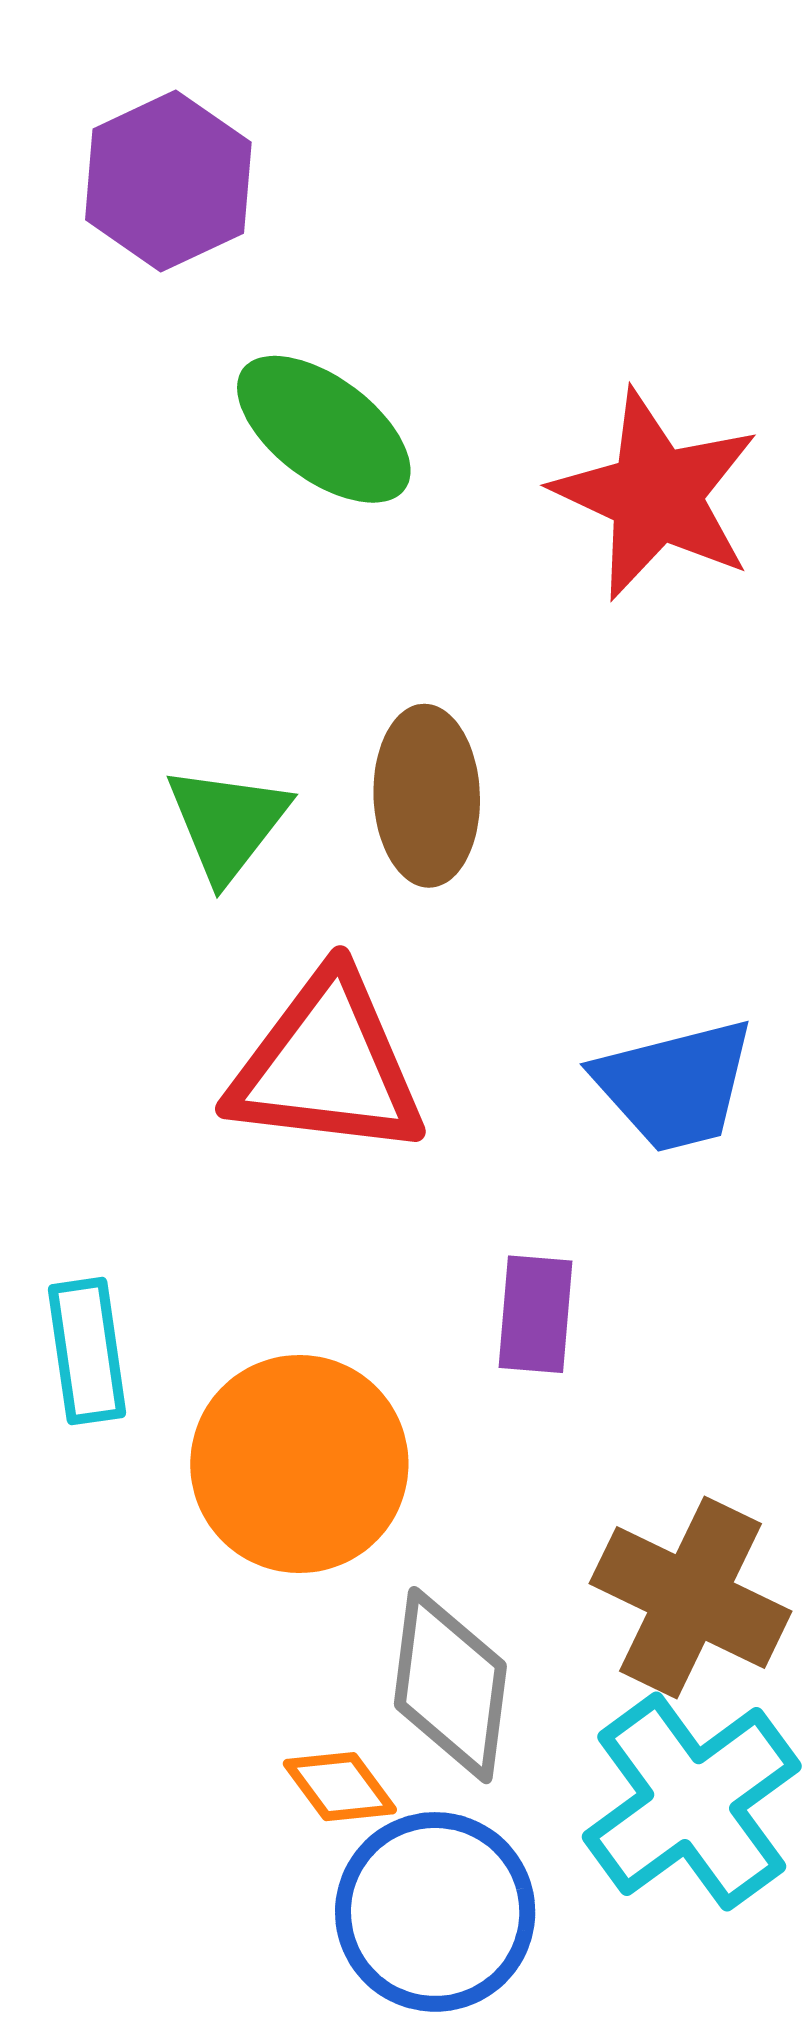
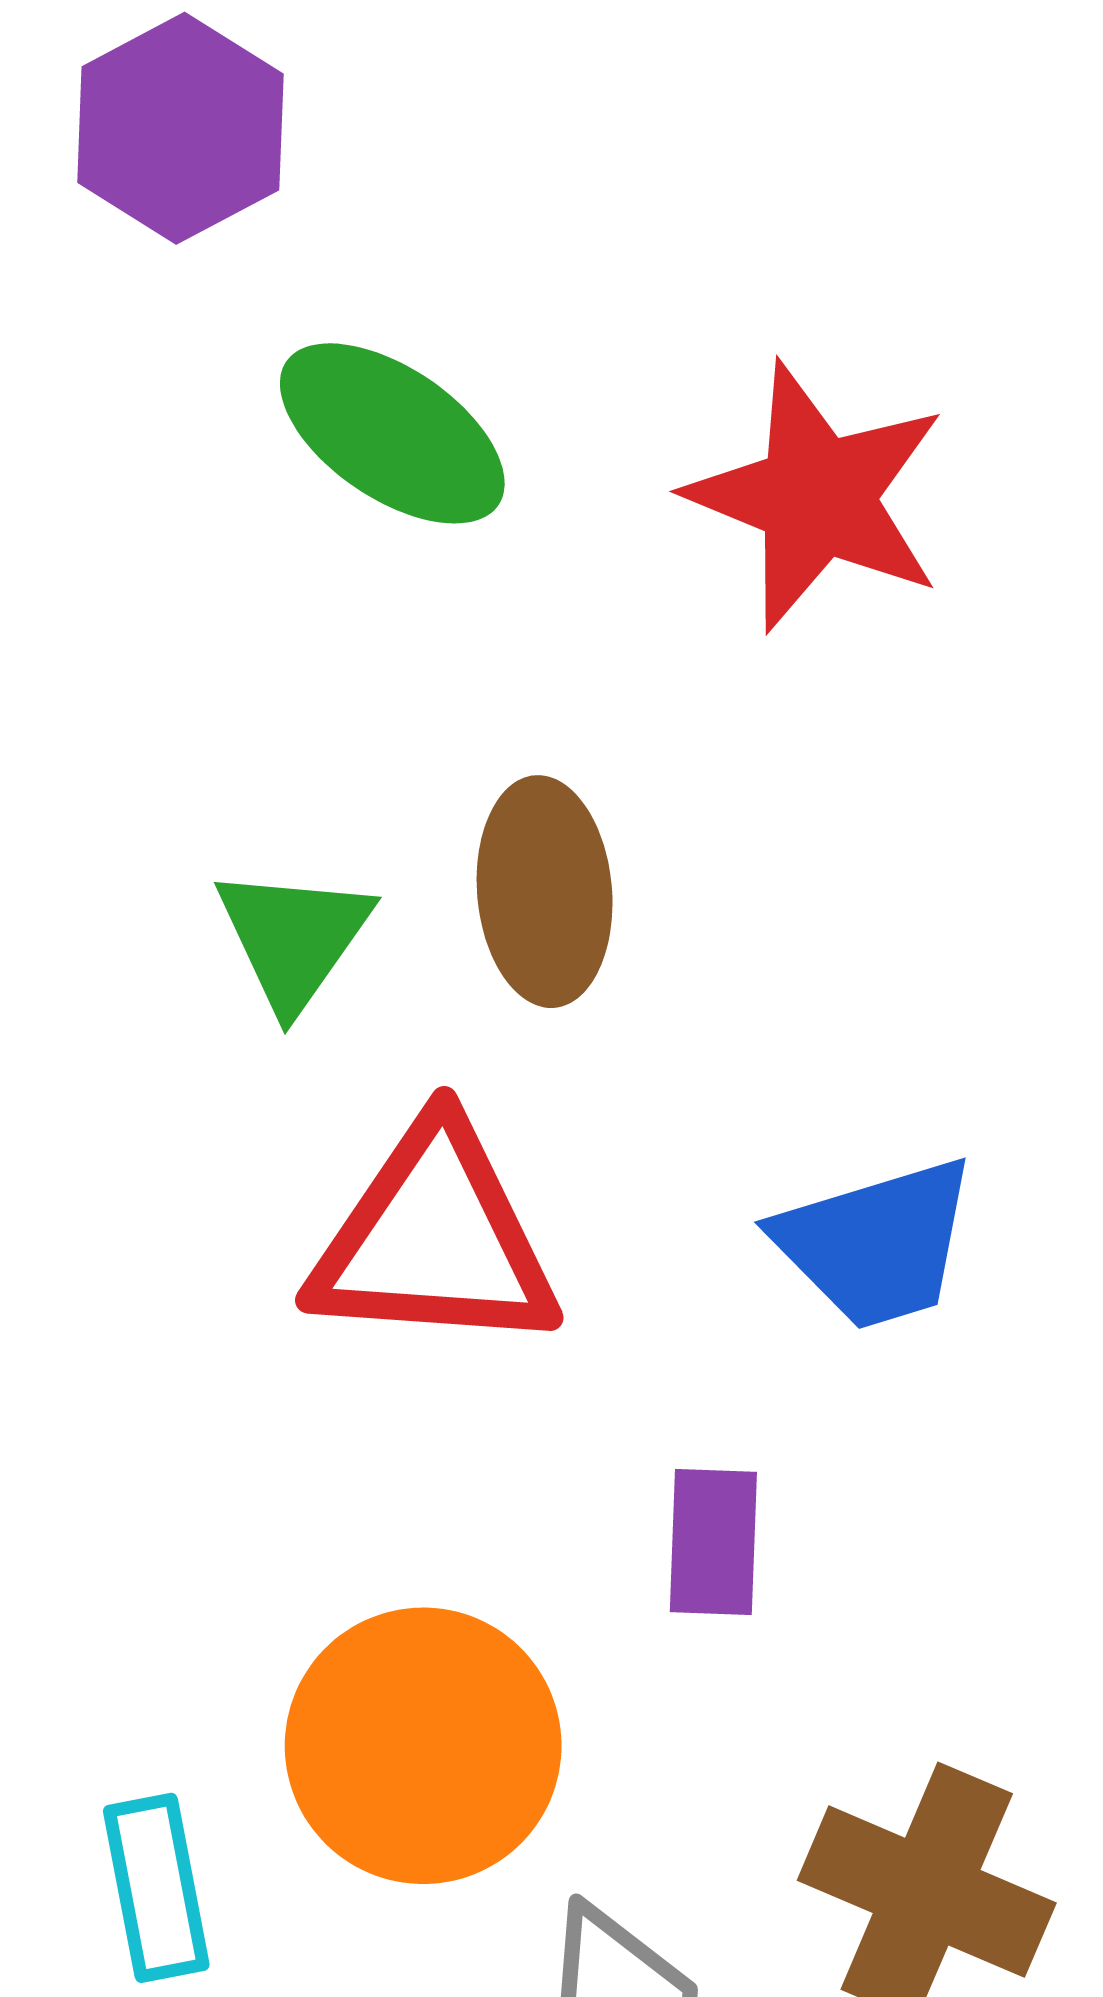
cyan rectangle: (87, 1351) -> (156, 1888), moved

